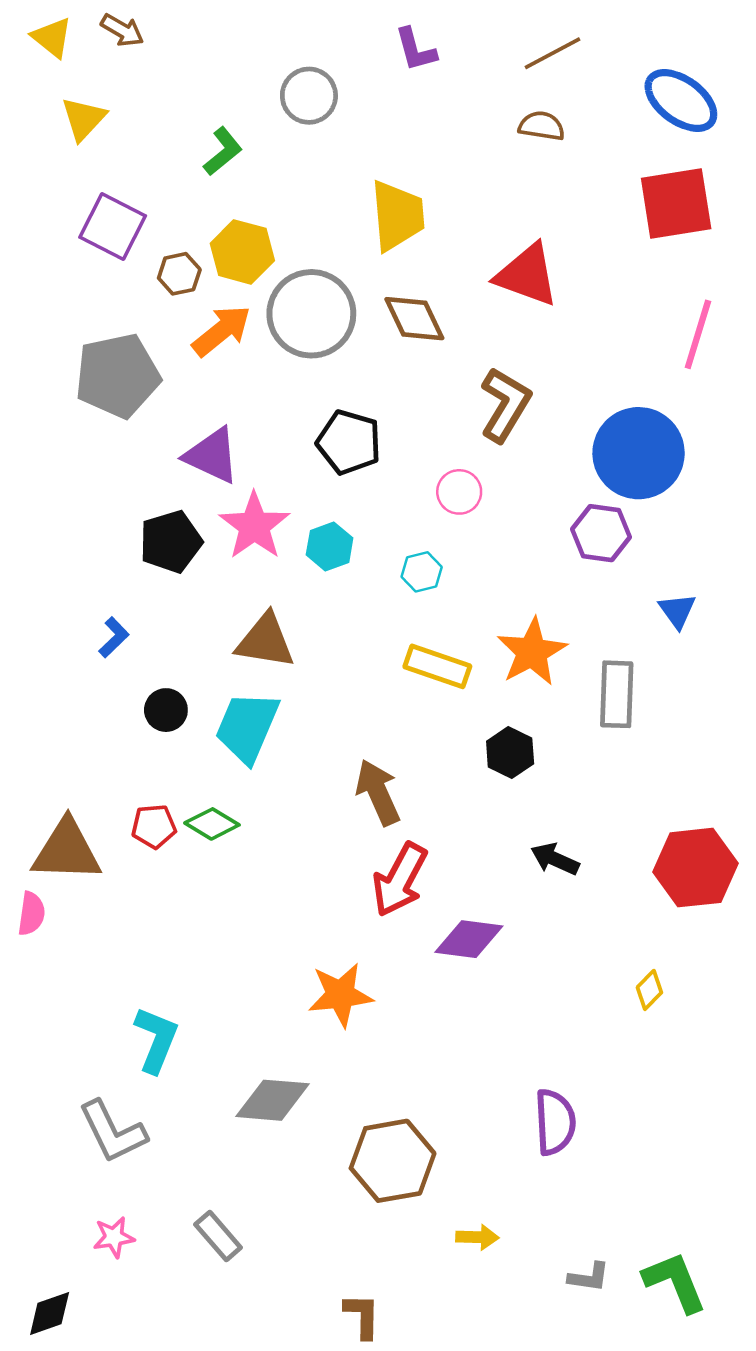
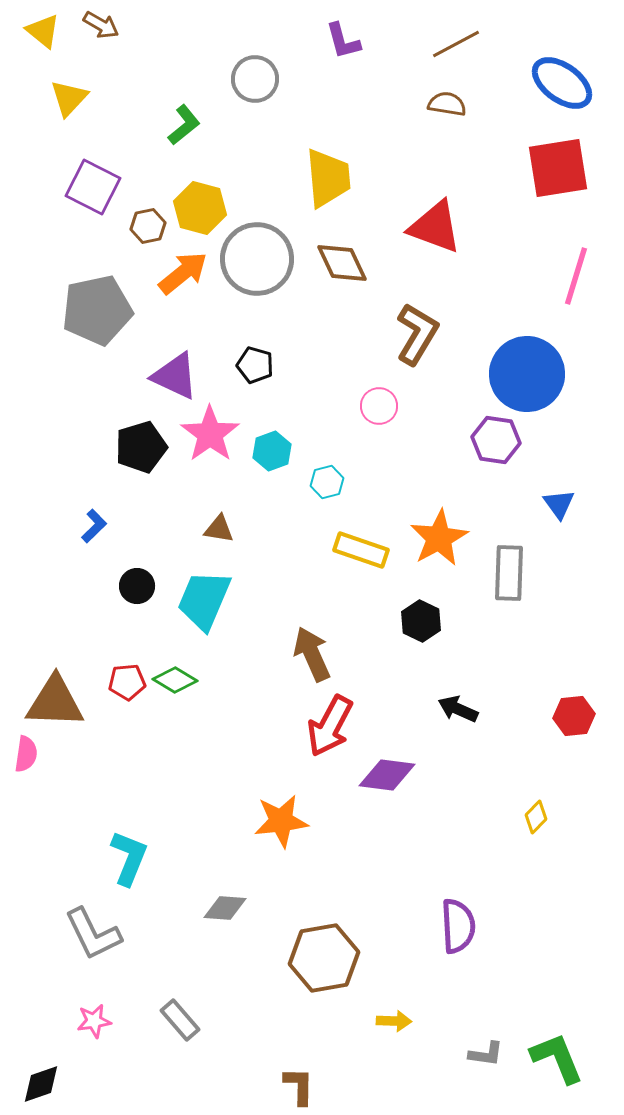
black pentagon: (349, 442) -> (255, 365), moved, size x0.7
cyan hexagon: (422, 572) -> (327, 482), moved
brown triangle: (265, 641) -> (219, 529), size x0.6
red hexagon: (695, 868) -> (574, 716), size x0.6
gray diamond: (273, 1100) -> (225, 908), size x0.7

